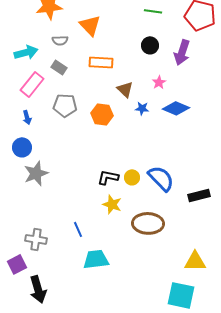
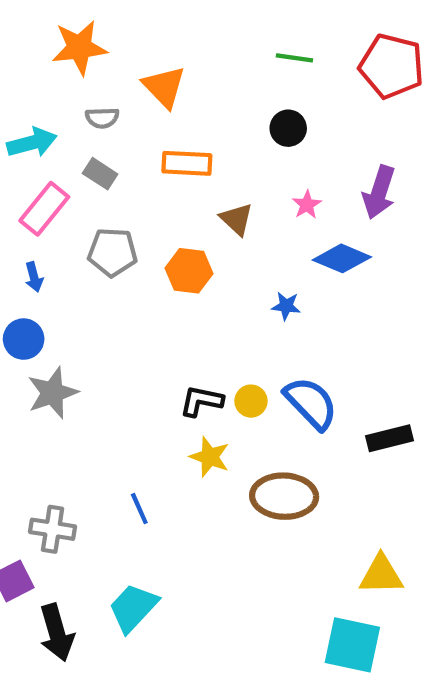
purple arrow: (182, 52) -> (379, 192), moved
blue star: (142, 108) -> (286, 306), moved
cyan trapezoid: (96, 259) -> (133, 608), moved, turned -40

